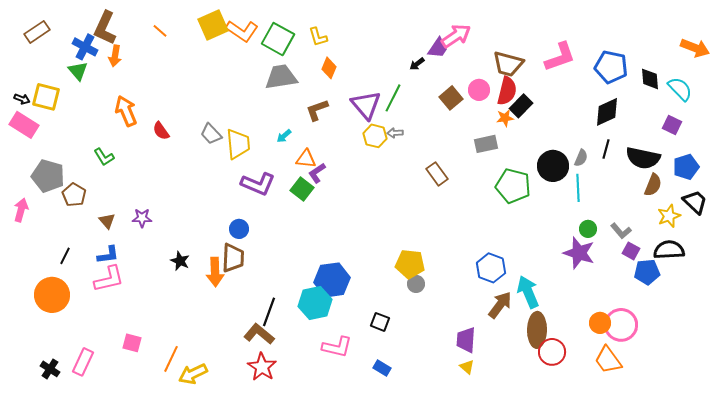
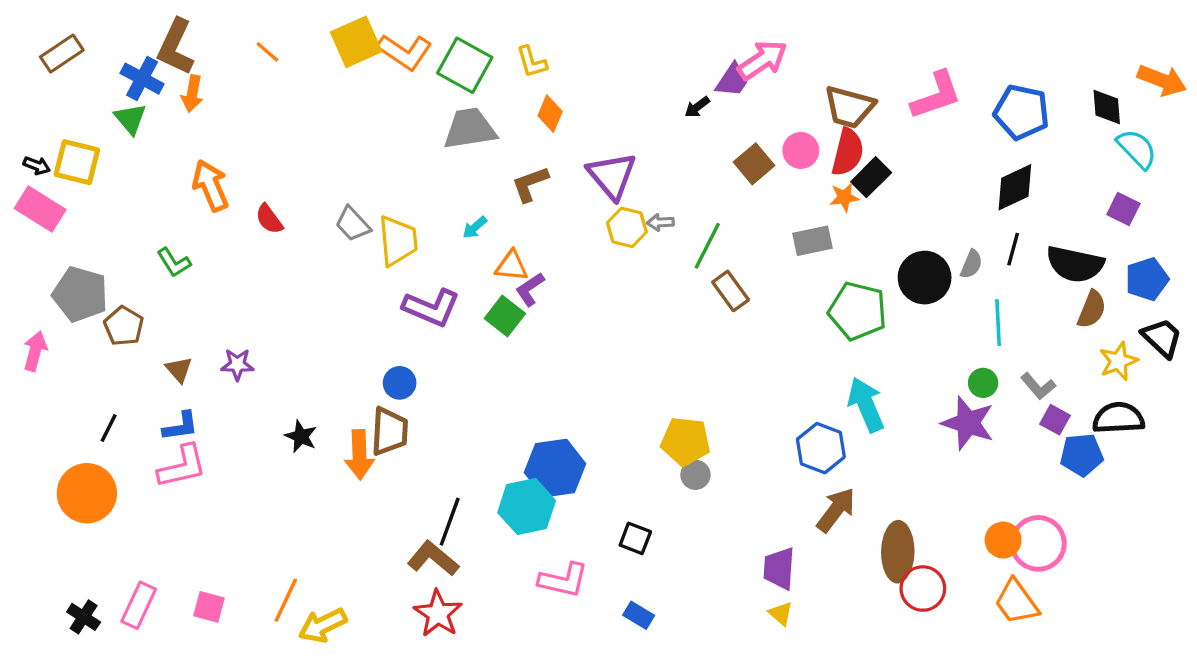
black diamond: (650, 79) -> (1107, 107), moved
green line: (393, 98) -> (707, 246), moved
cyan line: (578, 188) -> (998, 323), moved
cyan arrow: (528, 292) -> (866, 405), moved
pink square: (132, 343) -> (209, 607), moved

